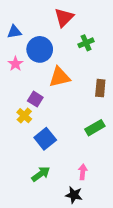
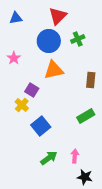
blue triangle: (14, 32) -> (16, 18), moved
blue circle: (40, 49) -> (49, 41), moved
green arrow: (41, 174) -> (49, 158), moved
black star: (74, 195) -> (85, 177), moved

